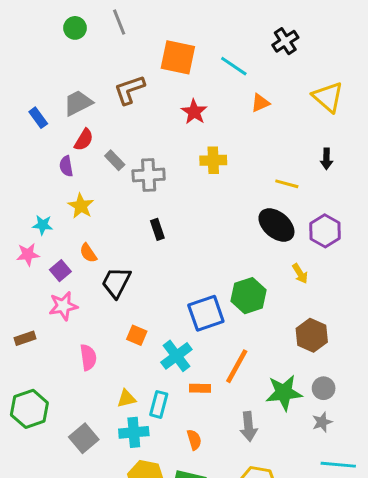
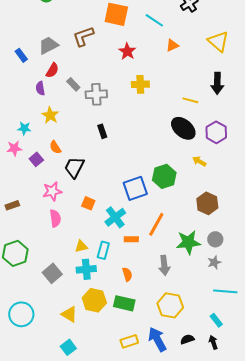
black arrow: (326, 159) -> (217, 83), size x1.5
yellow arrow: (300, 274) -> (199, 161), turned 152
pink star: (63, 306) -> (52, 191), moved

